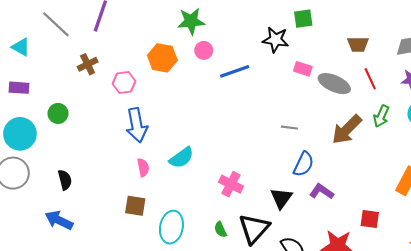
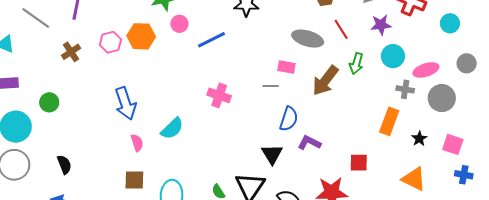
pink rectangle: (303, 69) -> (286, 67), moved
pink hexagon: (124, 82) -> (110, 42), moved
pink cross: (231, 184) -> (219, 95), moved

